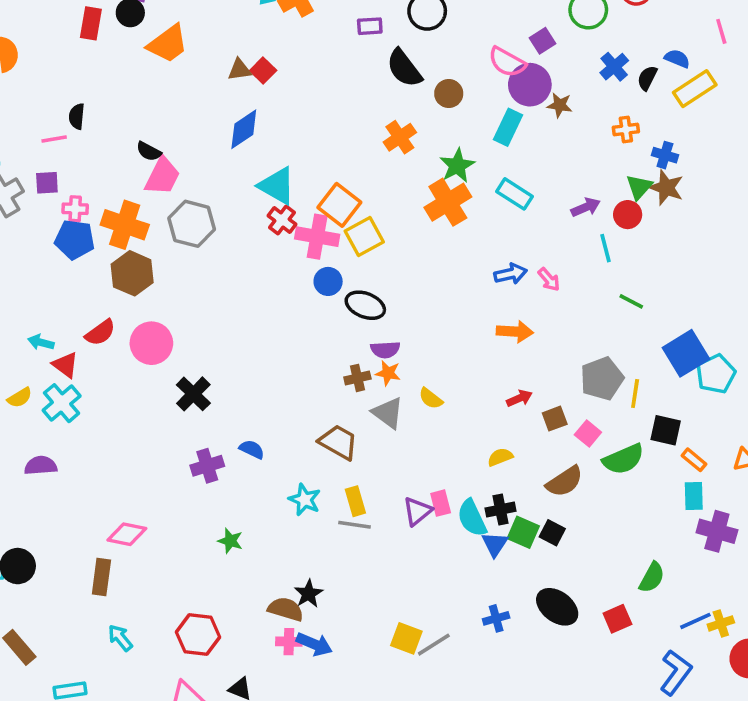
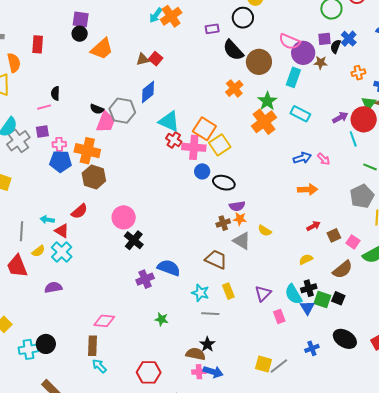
red rectangle: (91, 23) -> (38, 44), moved
purple square: (542, 41) -> (324, 39), moved, turned 32
black semicircle: (647, 78) -> (336, 46), moved
brown circle: (449, 94) -> (259, 62), size x1.6
red circle: (628, 215) -> (364, 119), size x1.6
gray hexagon: (192, 224) -> (122, 111), moved
pink circle: (151, 343) -> (124, 217), moved
gray pentagon: (602, 379) -> (362, 196), moved
blue semicircle: (252, 449) -> (169, 268), size x1.6
pink rectangle: (441, 503) -> (279, 316), moved
gray line: (355, 525) -> (210, 314), moved
cyan arrow: (120, 638) -> (99, 366), moved

